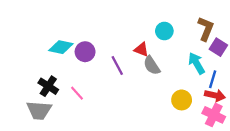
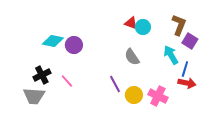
red triangle: (141, 49) -> (131, 23), moved
purple line: (117, 66) -> (115, 84), moved
black cross: (48, 86) -> (42, 75), turned 30
yellow circle: (182, 100) -> (134, 95), moved
pink cross: (214, 115) -> (158, 96), moved

